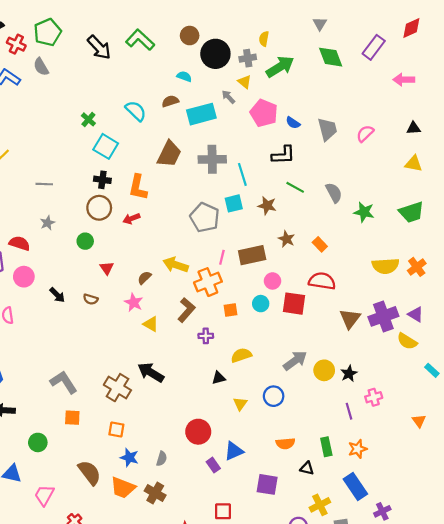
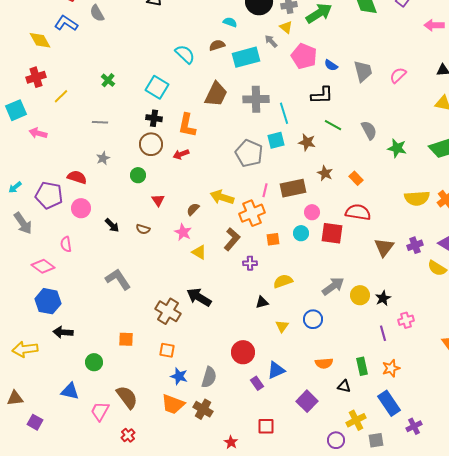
green cross: (88, 119) -> (108, 80), moved
purple cross: (383, 316) -> (415, 245), size x0.6
gray L-shape: (64, 382) -> (118, 279), moved
gray semicircle: (162, 459) -> (209, 377), size x1.5
brown semicircle: (89, 473) -> (127, 397), moved
purple square: (267, 484) -> (307, 401), turned 35

